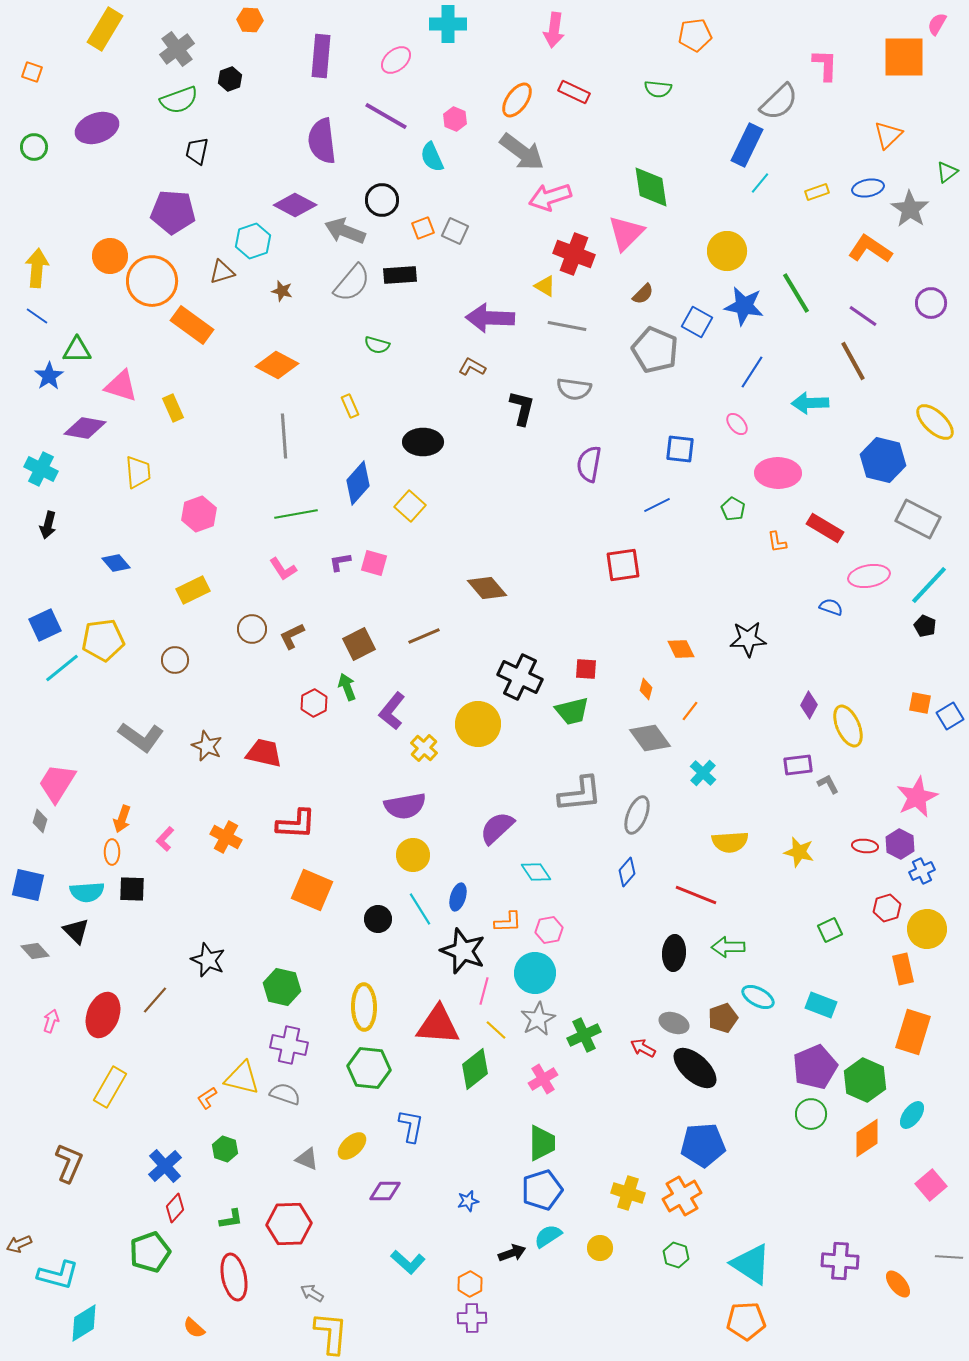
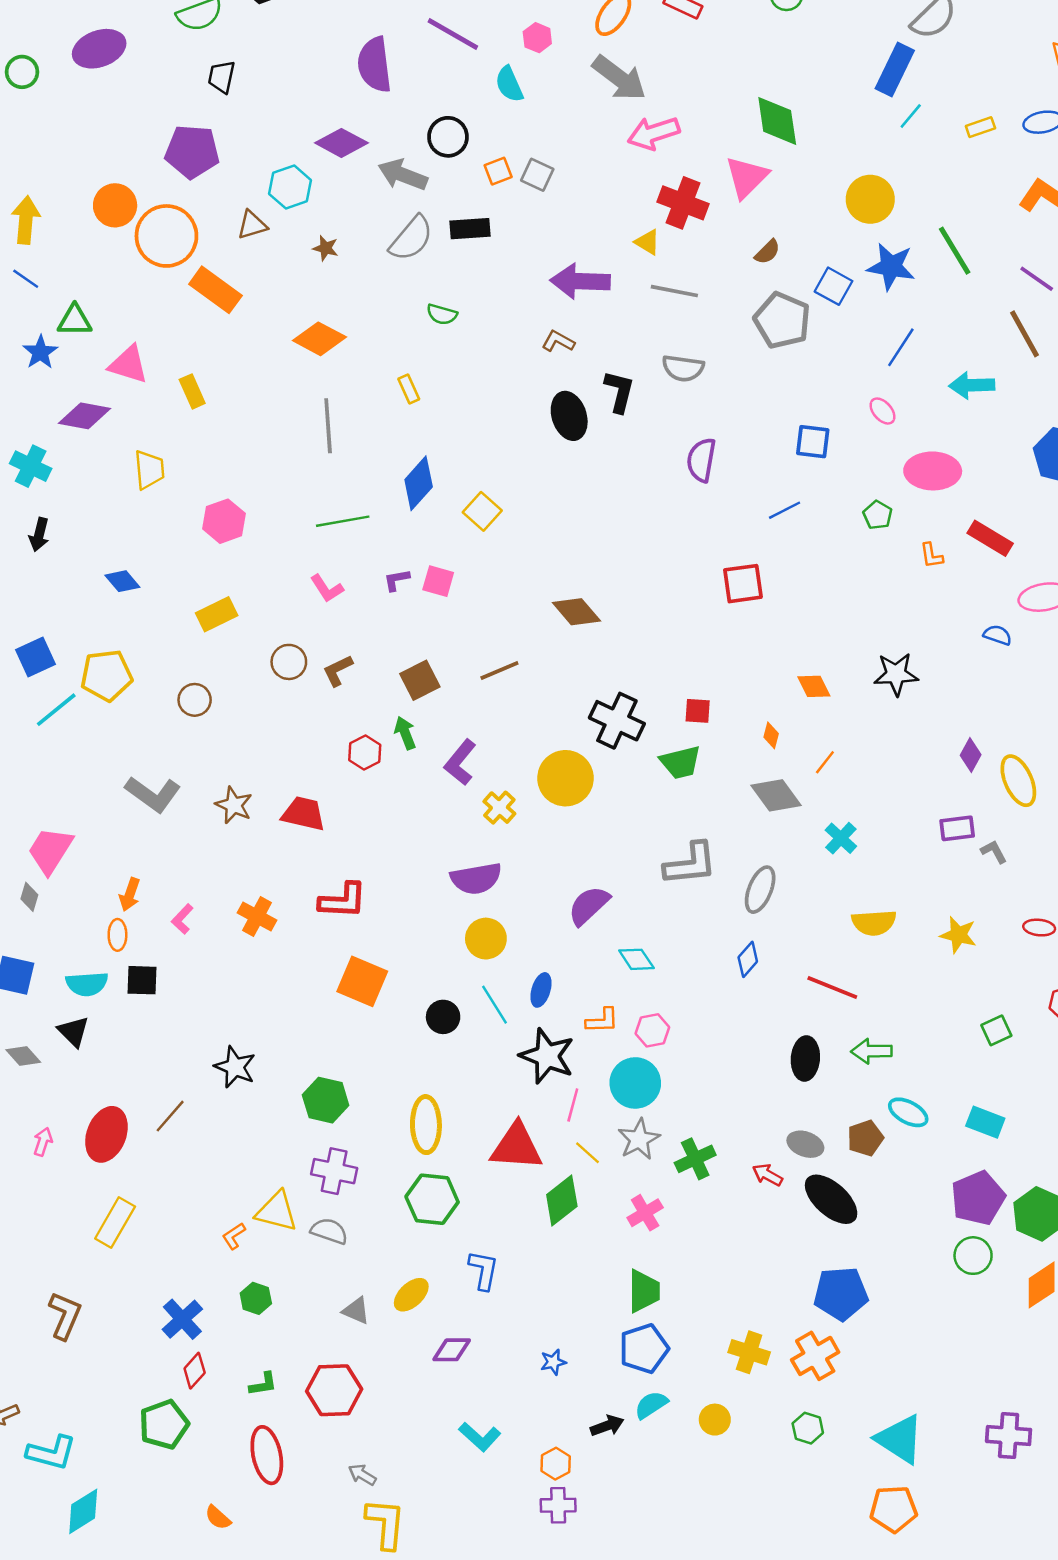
black ellipse: (423, 442) -> (569, 416), moved, turned 72

